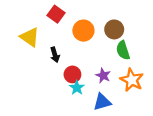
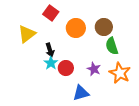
yellow triangle: (30, 37) -> (27, 34), turned 48
cyan star: (77, 88) -> (51, 63), moved
blue triangle: (102, 102) -> (81, 93), moved

